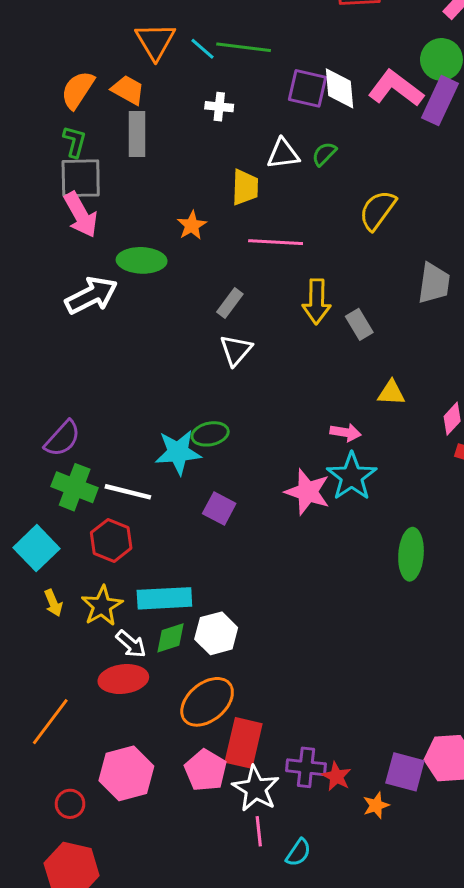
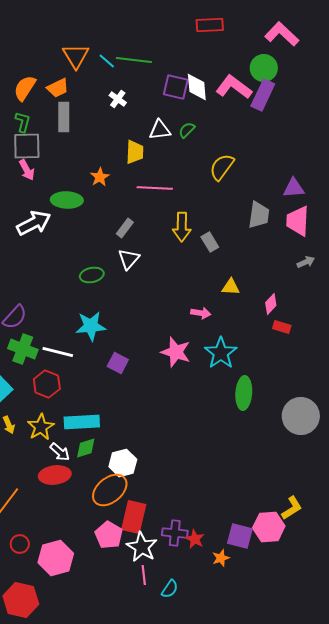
orange trapezoid: (128, 90) -> (58, 88), turned 125
white cross: (219, 107) -> (118, 99), turned 30
pink arrow: (81, 215) -> (27, 170), size x0.7
green ellipse: (210, 434) -> (92, 275), moved
cyan star: (352, 477) -> (221, 353), moved
white hexagon: (216, 633) -> (123, 463), moved
pink hexagon: (126, 773) -> (56, 558), moved
red circle: (70, 804) -> (20, 544), moved

